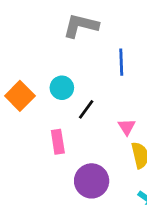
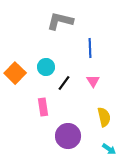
pink triangle: (127, 127) -> (93, 81), moved

